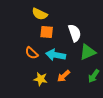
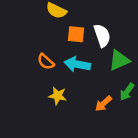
orange square: (47, 32) -> (76, 34), moved
orange arrow: (64, 76) -> (103, 104), moved

